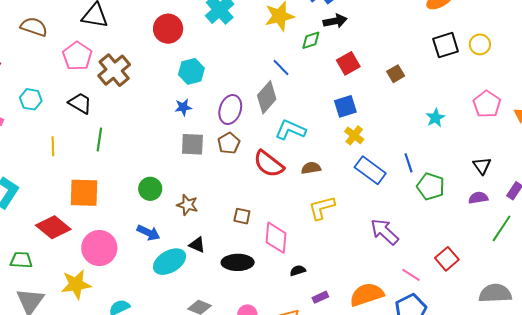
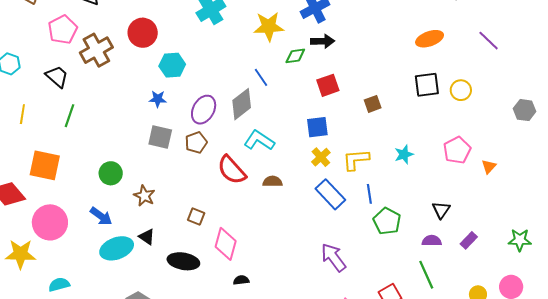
red circle: (168, 29) -> (143, 33), moved
yellow L-shape: (322, 208) -> (356, 160), moved
green line: (502, 228) -> (426, 275), moved, turned -68

